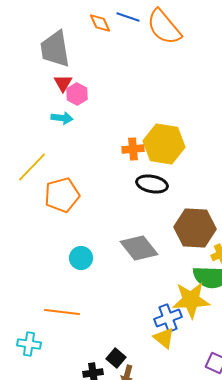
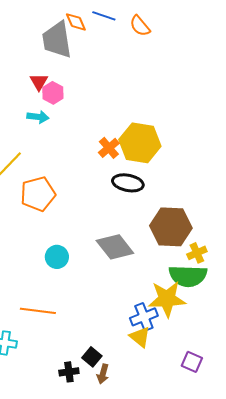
orange semicircle: (164, 27) -> (140, 26), size x0.6
gray trapezoid: (55, 49) -> (57, 40), moved
orange cross: (133, 149) -> (109, 148), turned -35

